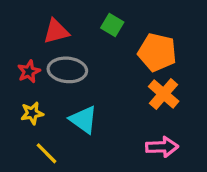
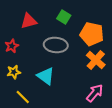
gray ellipse: (67, 70) -> (56, 45), moved
pink arrow: (162, 147) -> (95, 93), turned -48

